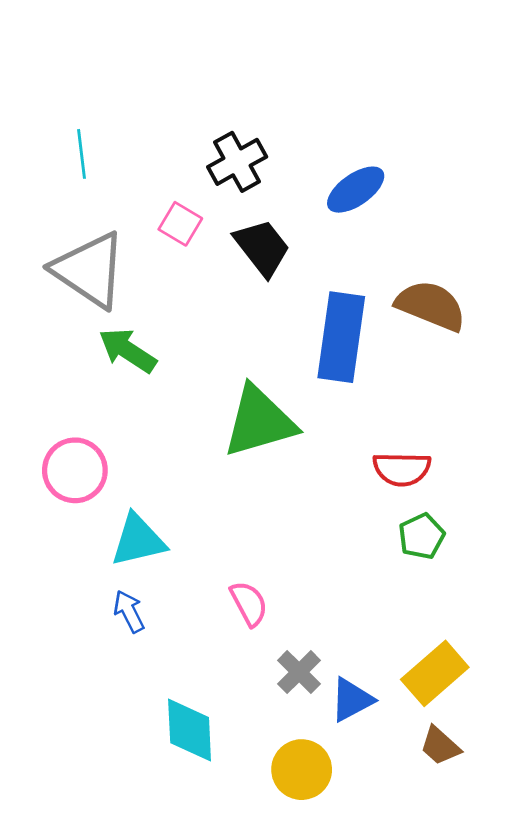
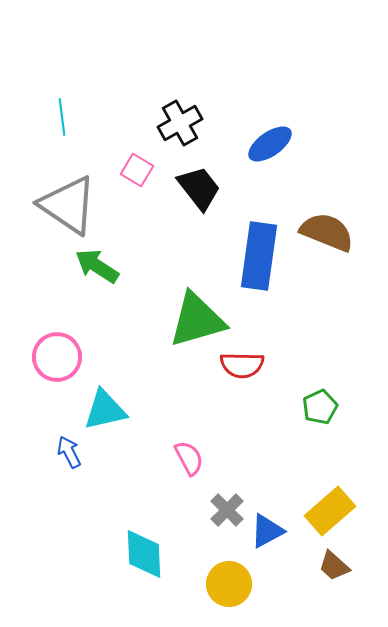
red semicircle: (402, 469) -> (242, 365), moved
blue arrow: (129, 611) -> (69, 452), moved

